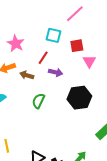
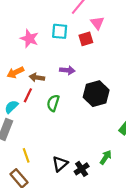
pink star: (16, 44) -> (29, 39), moved
red line: (43, 58) -> (28, 95), moved
pink triangle: (89, 61) -> (97, 23), moved

